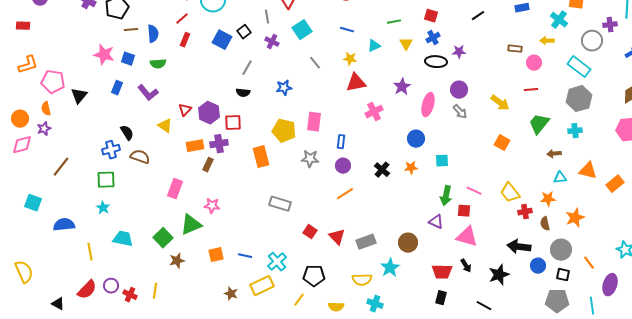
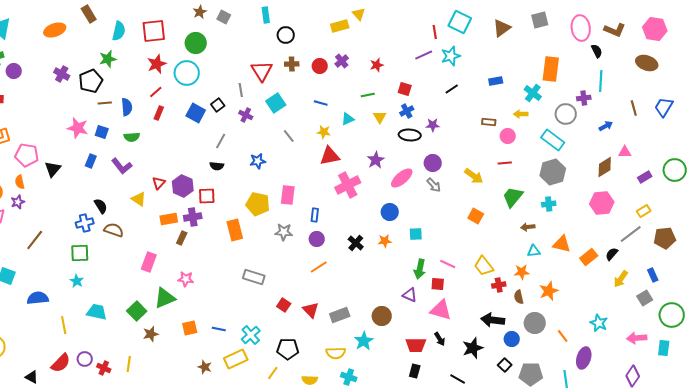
pink ellipse: (428, 105) -> (402, 178), turned 35
pink cross: (374, 112) -> (348, 185), size x1.4
black square: (563, 275) -> (505, 365), moved, turned 32

